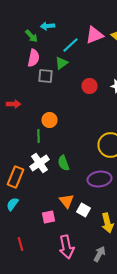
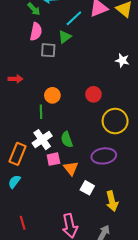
red circle: (90, 86) -> (93, 94), moved
orange triangle: (66, 201) -> (71, 168), moved
pink square: (48, 217) -> (53, 159), moved

